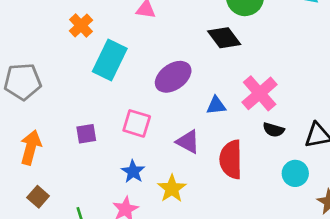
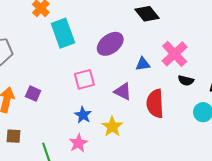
cyan rectangle: (110, 60) -> (63, 33), turned -44
pink square: (137, 123) -> (84, 79), turned -30
purple square: (86, 134) -> (33, 94), moved, turned 35
brown square: (38, 197) -> (13, 136), turned -35

